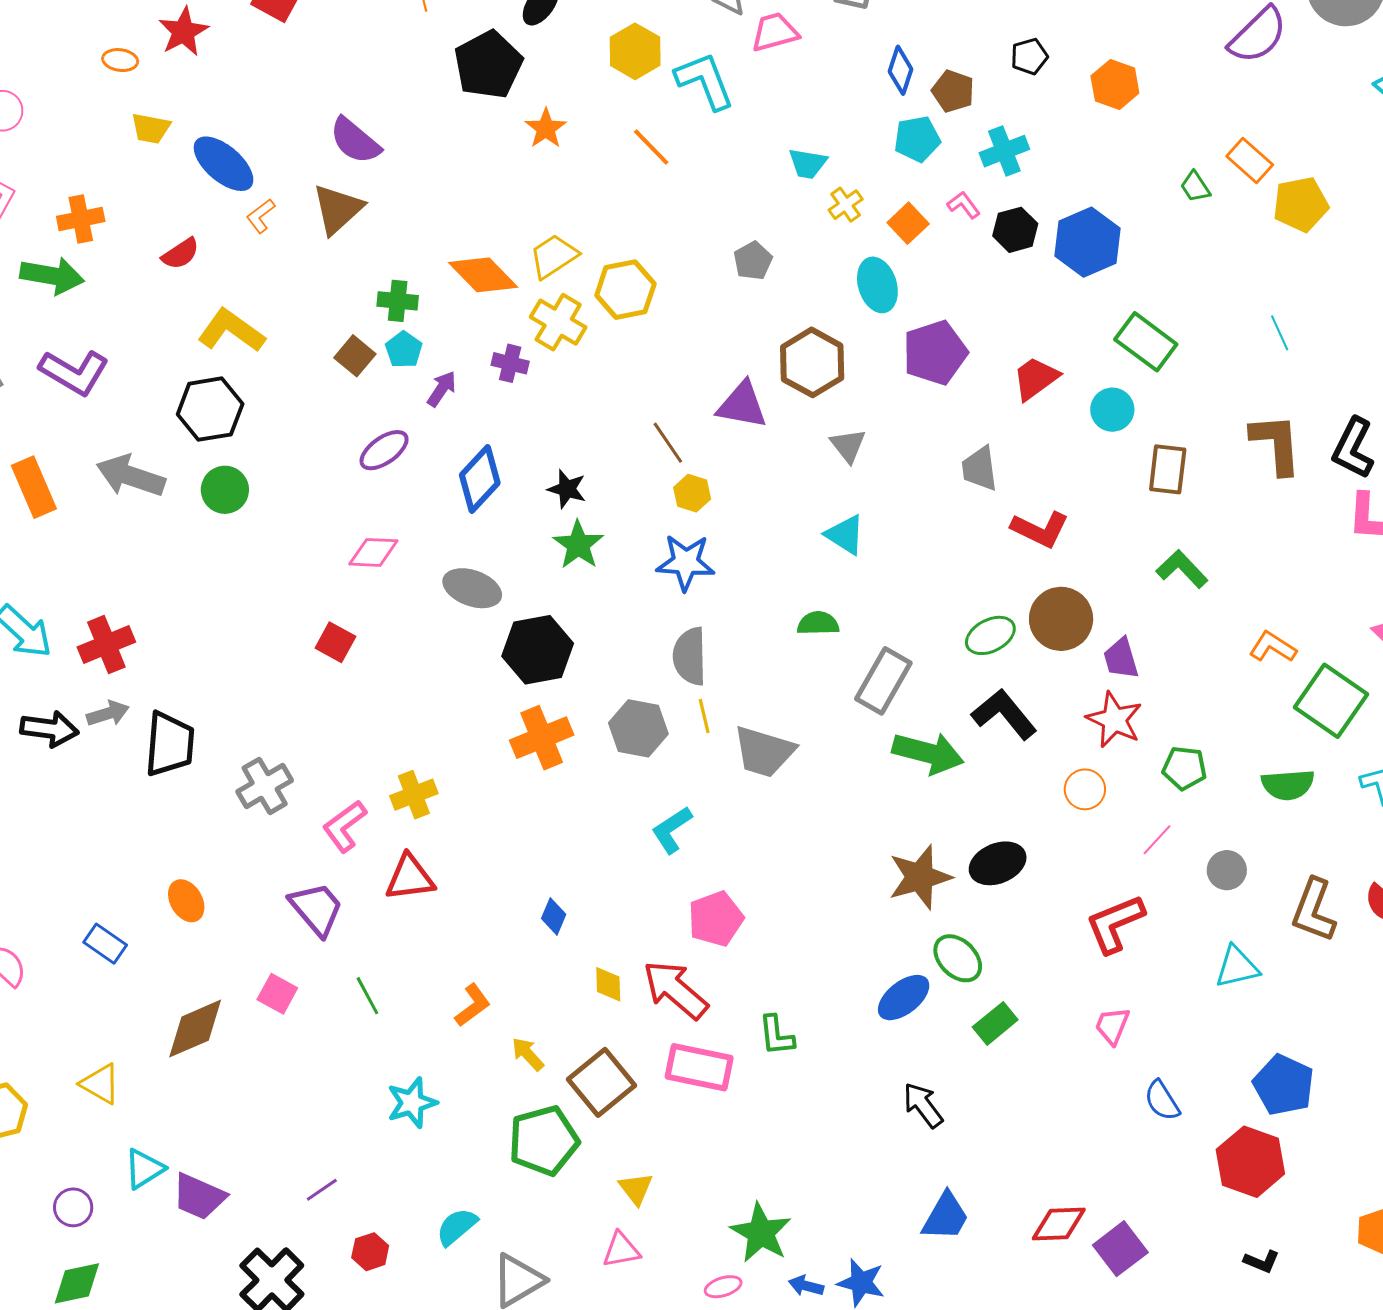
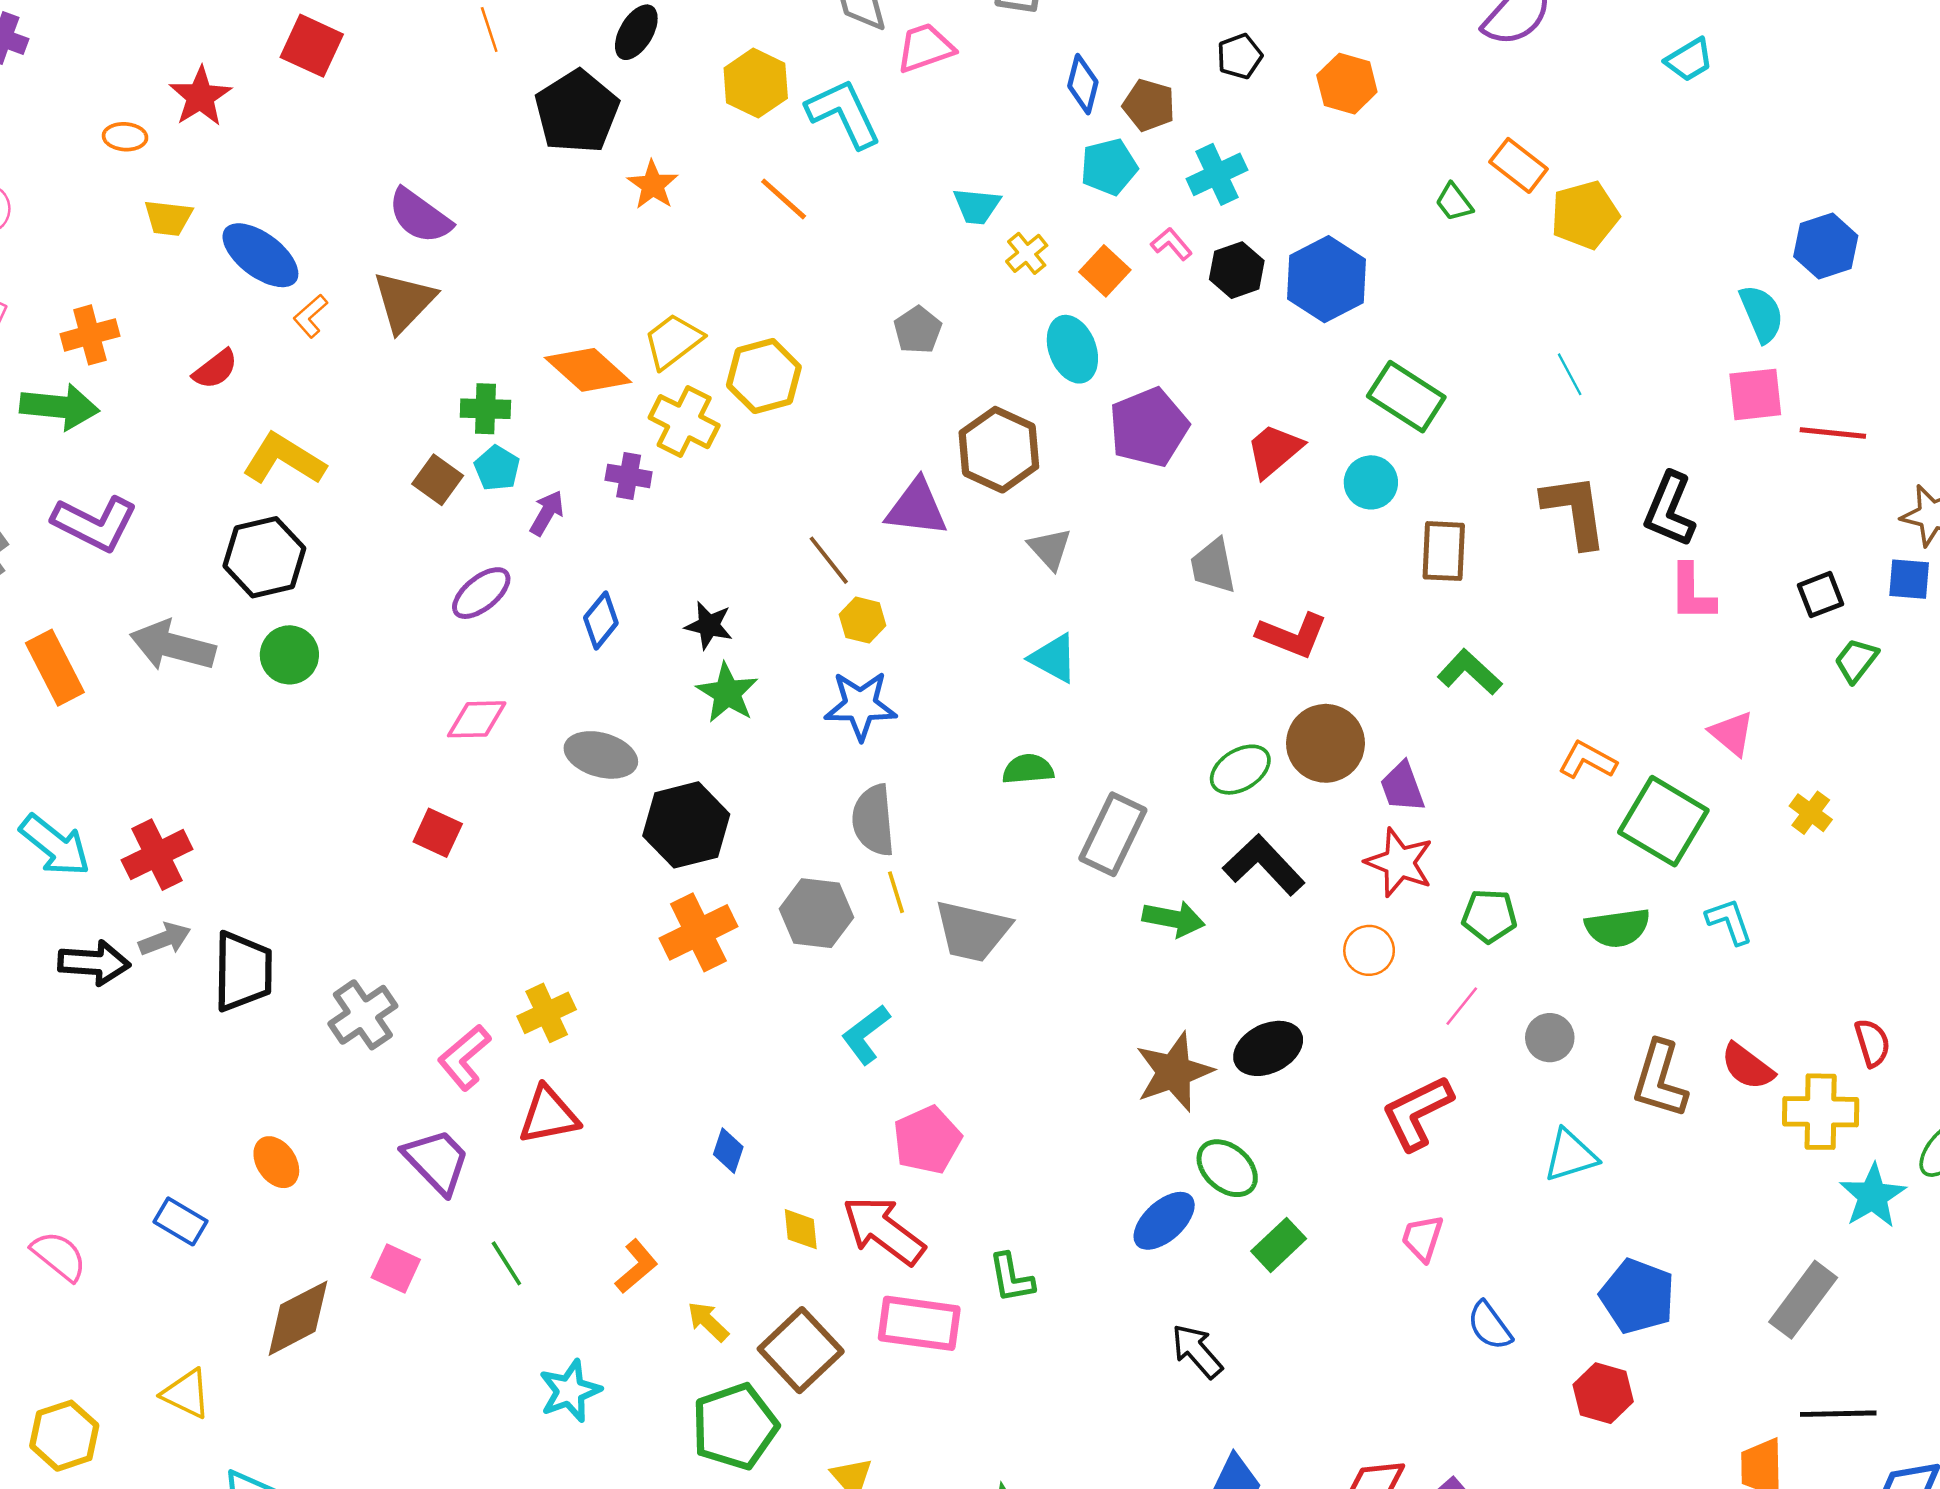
blue diamond: (480, 479) -> (601, 620), size x0.7
green arrow: (928, 753) -> (1174, 919), size x0.7
red hexagon: (1250, 1162) -> (1603, 1393), size x0.7

